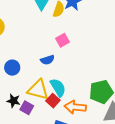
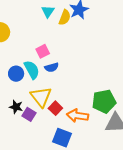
pink square: (63, 40) -> (43, 51), moved
cyan semicircle: (58, 88) -> (32, 70), moved
yellow triangle: (38, 90) -> (41, 97), turned 35

